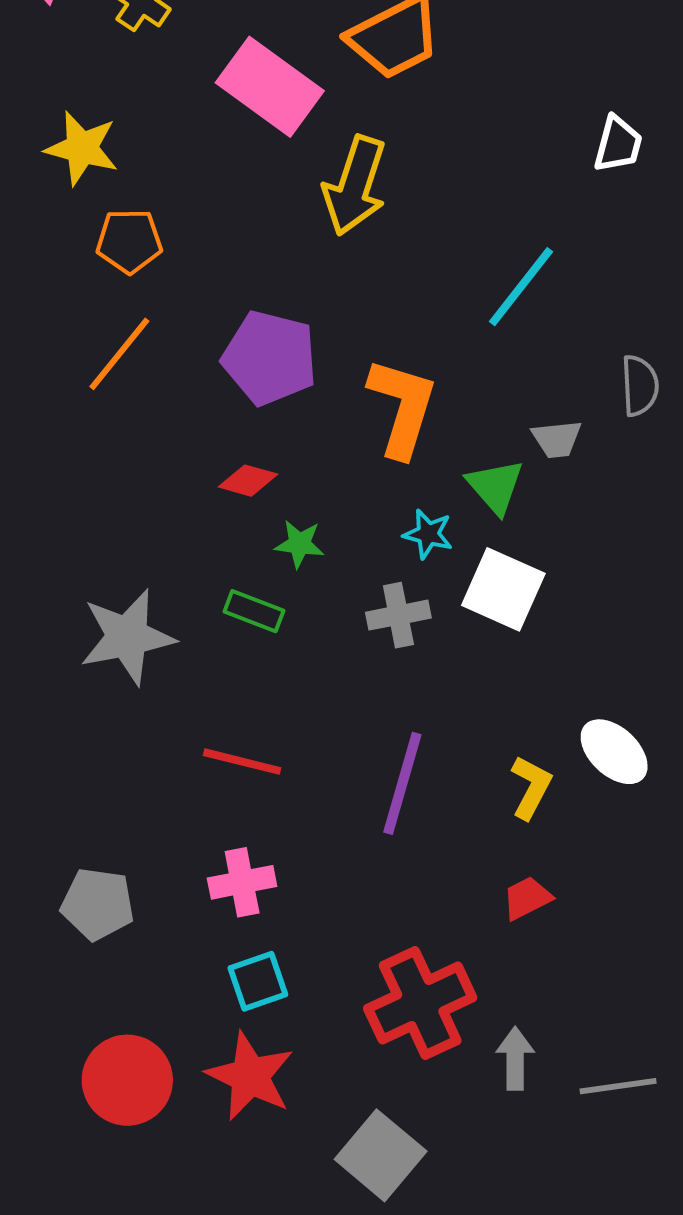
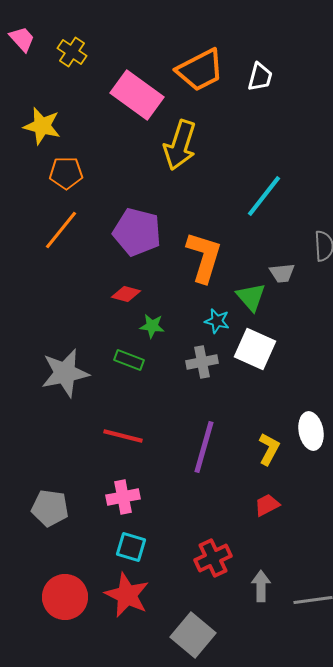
white trapezoid: (618, 144) -> (260, 77), moved
white ellipse: (614, 752) -> (311, 431), turned 36
cyan square: (258, 981) -> (131, 547), turned 36
red cross: (420, 1003) -> (213, 558), size x0.7

